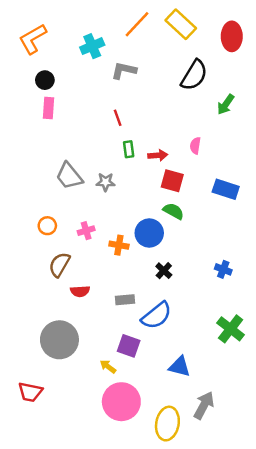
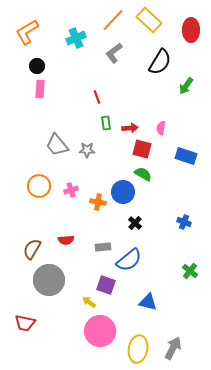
gray L-shape: (124, 70) -> (114, 53), moved, turned -50
pink semicircle: (195, 146) -> (161, 128), moved
orange circle: (47, 226) -> (39, 186), size x1.5
brown semicircle: (59, 265) -> (32, 249), moved
green cross: (231, 329) -> (190, 271), size x0.7
gray arrow: (204, 405) -> (173, 348), moved

